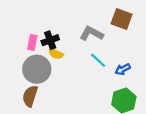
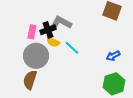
gray L-shape: (91, 33) -> (61, 23), moved
cyan line: (98, 60) -> (72, 48), moved

